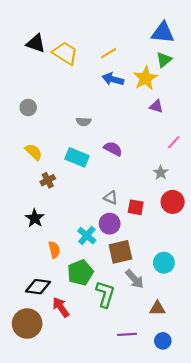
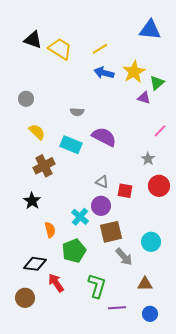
green triangle: (164, 60) -> (157, 83), moved
purple semicircle: (113, 149) -> (104, 137), size x1.4
yellow semicircle: (34, 152) -> (37, 132), moved
brown cross: (48, 180) -> (44, 166), size x1.5
green L-shape: (105, 294) -> (97, 286), moved
brown circle: (27, 324) -> (25, 298), size x0.7

